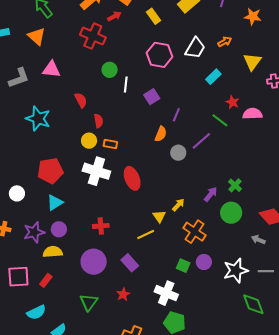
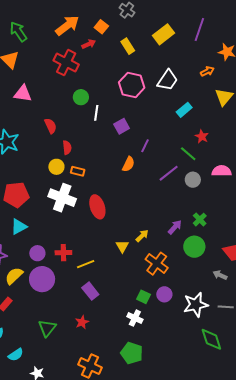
orange arrow: (225, 42) -> (207, 71), moved
pink semicircle: (252, 114) -> (222, 171), moved
gray circle: (178, 153) -> (193, 180), moved
purple circle: (59, 229) -> (37, 253), moved
yellow line: (146, 234) -> (86, 264), moved
yellow semicircle: (53, 252) -> (14, 276), turned -42
purple circle: (94, 262) -> (42, 279), moved
white cross: (166, 293) -> (135, 318), moved, size x0.7

